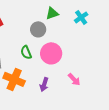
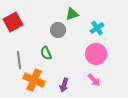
cyan cross: (81, 17) -> (97, 28), moved
pink circle: (51, 53) -> (96, 54), moved

